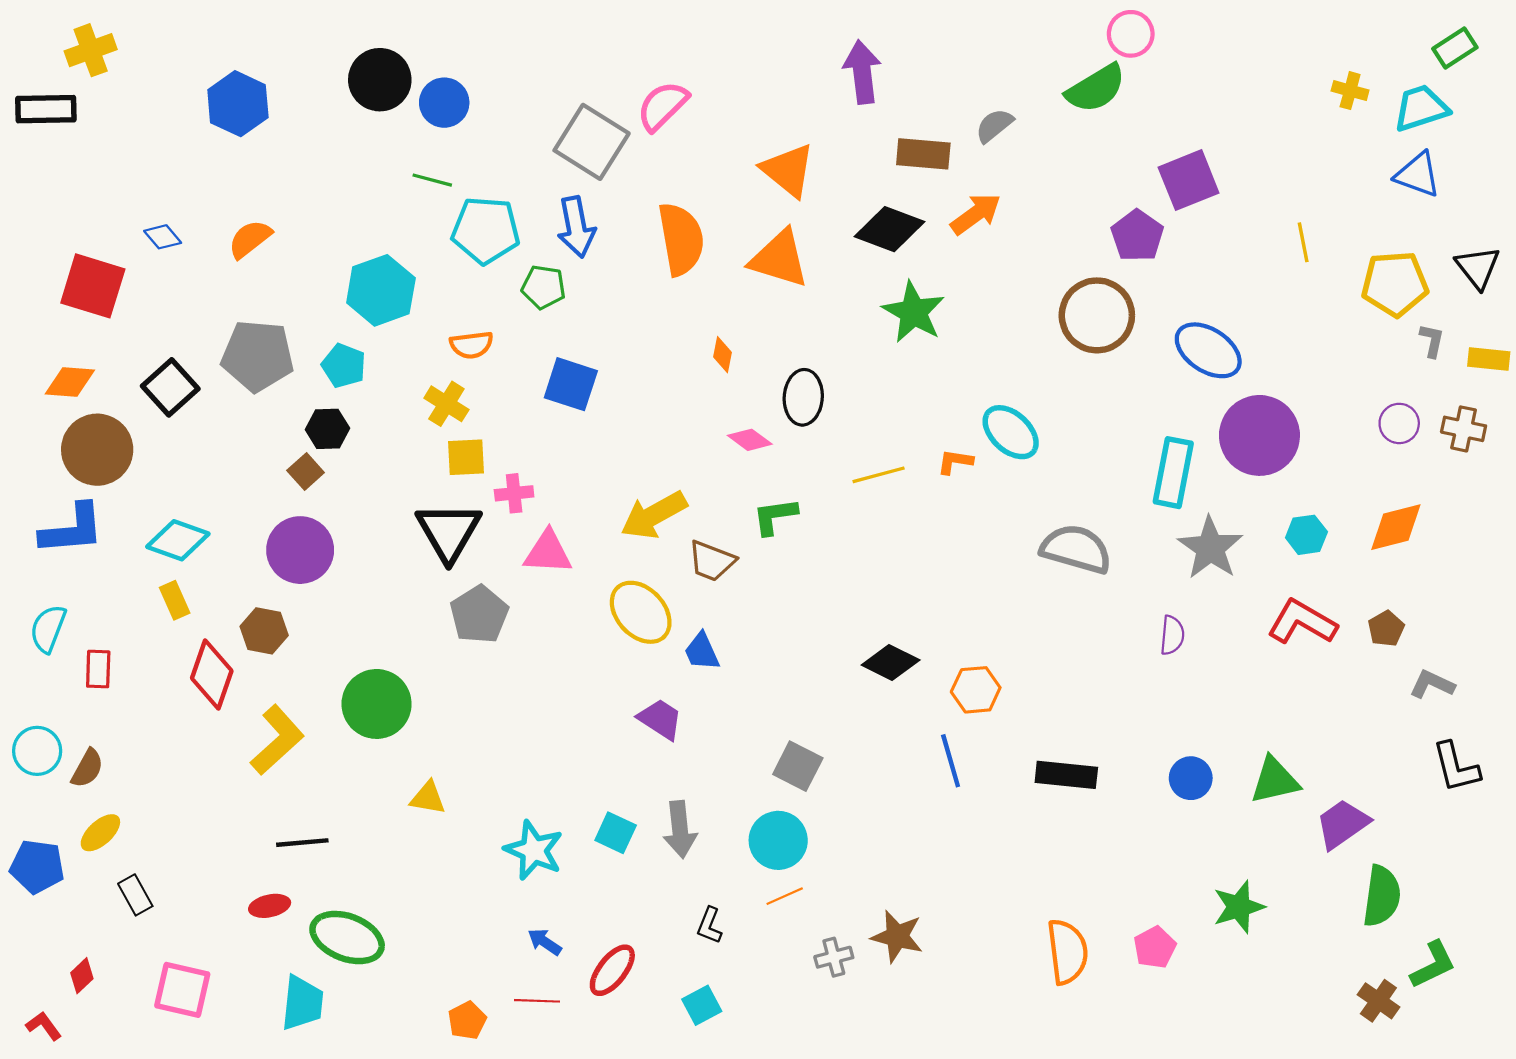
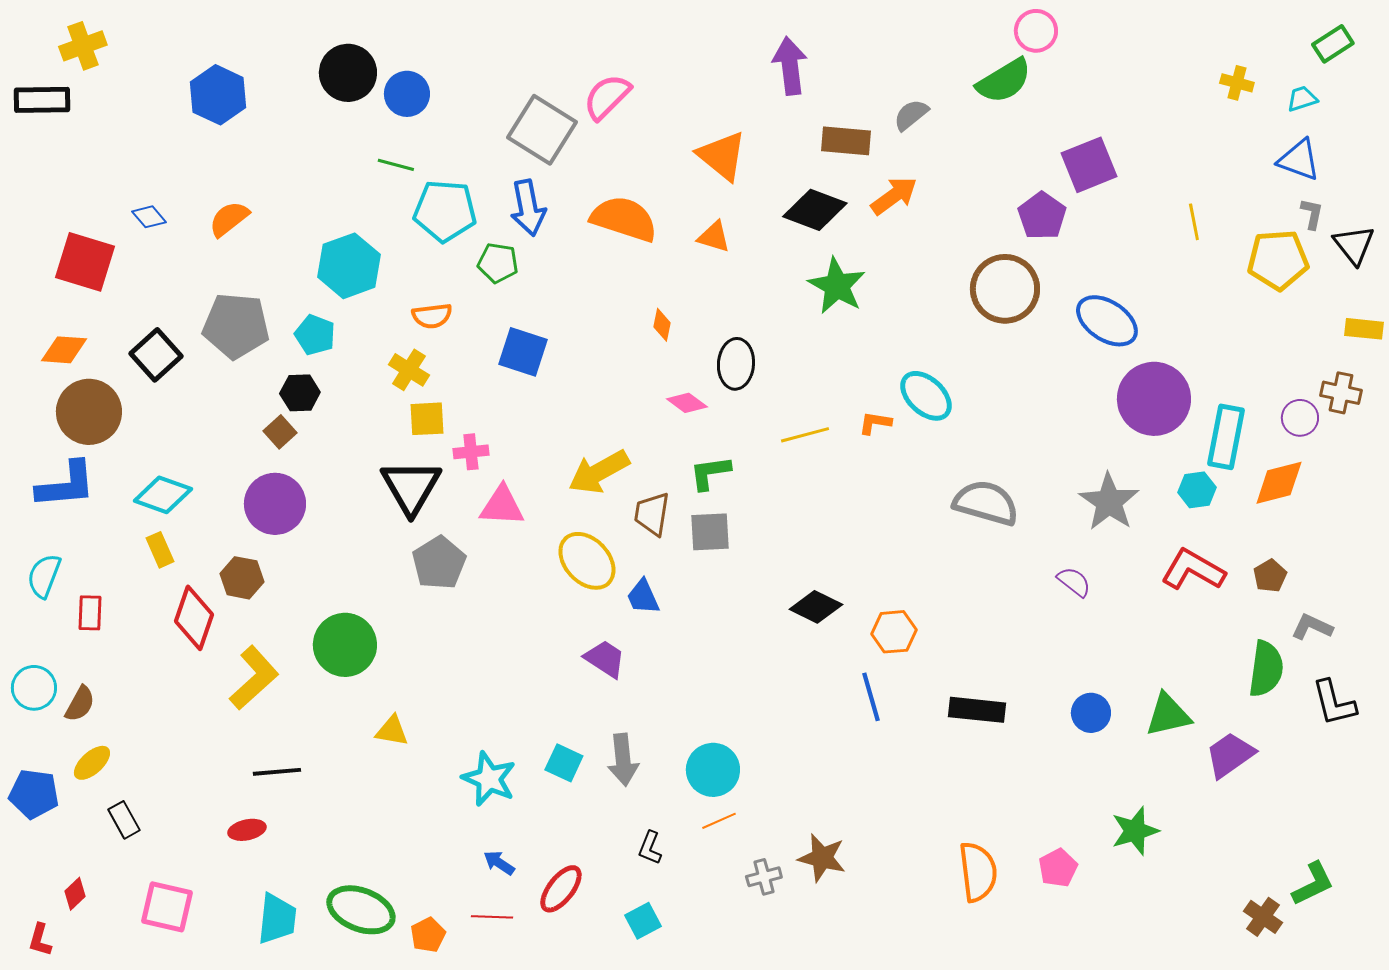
cyan trapezoid: (1421, 108) -> (1302, 99), size x0.6
orange semicircle: (681, 239) -> (624, 219), turned -62
orange triangle: (779, 259) -> (714, 237), size x0.6
gray L-shape: (1432, 341) -> (1312, 214), moved
purple circle: (1399, 423) -> (1300, 418), moved
cyan rectangle: (1173, 473) -> (1226, 437), moved
brown trapezoid: (712, 561) -> (652, 514), turned 78
purple semicircle: (1172, 635) -> (1074, 582), turned -57
gray square: (798, 766) -> (710, 532), moved, turned -30
green semicircle: (1382, 896) -> (1266, 669), moved
green ellipse: (347, 938) -> (361, 910), moved
red L-shape: (44, 1026) -> (40, 940), turned -128

